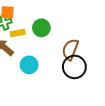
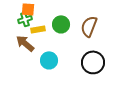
brown semicircle: (70, 49) -> (89, 26), moved

